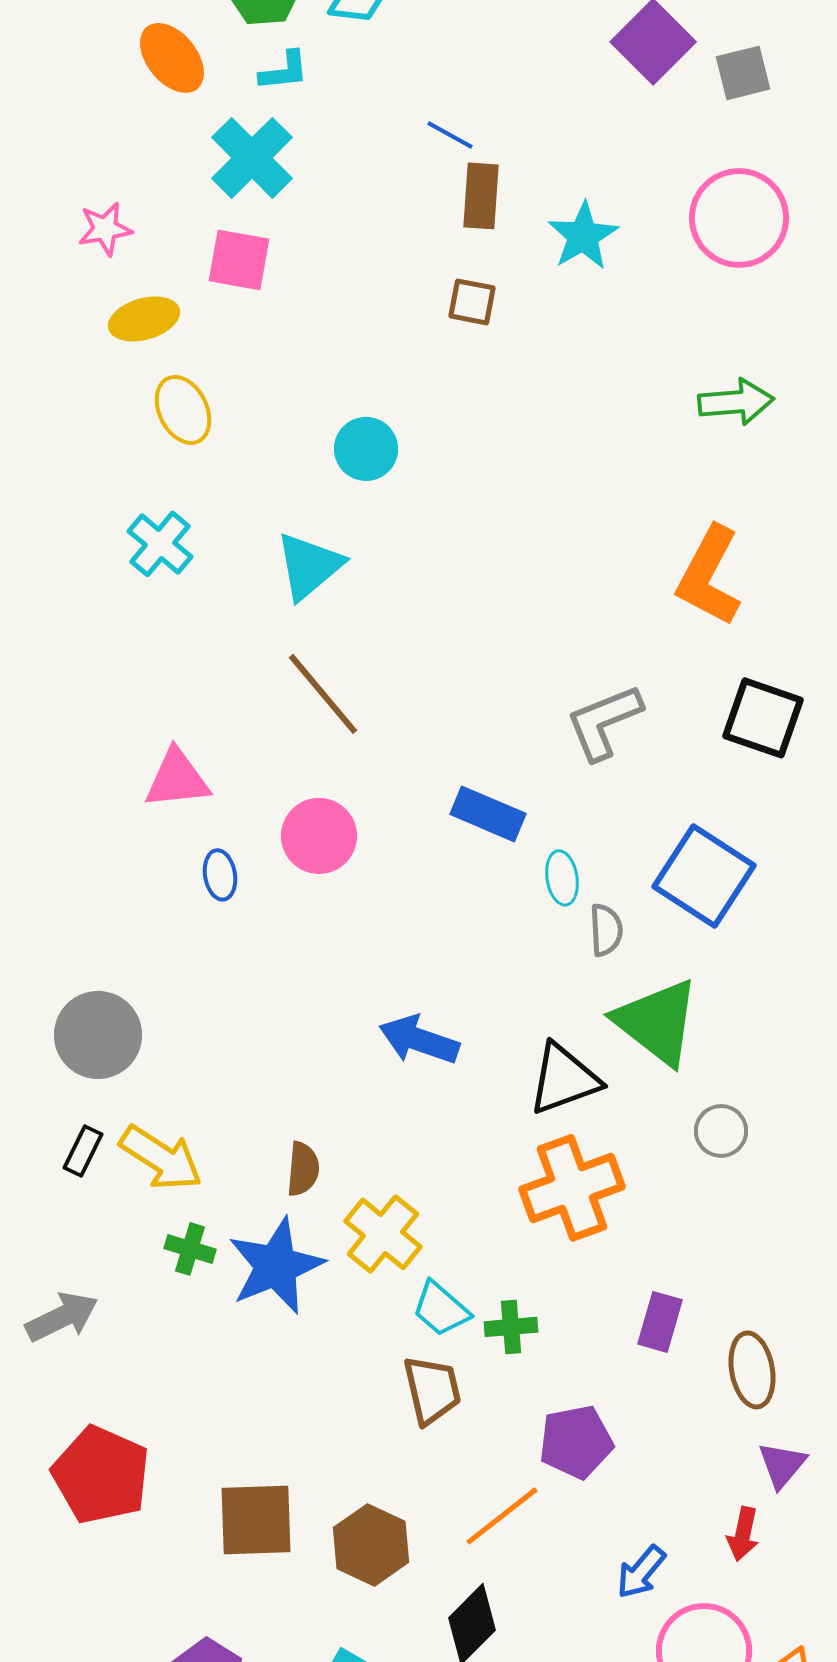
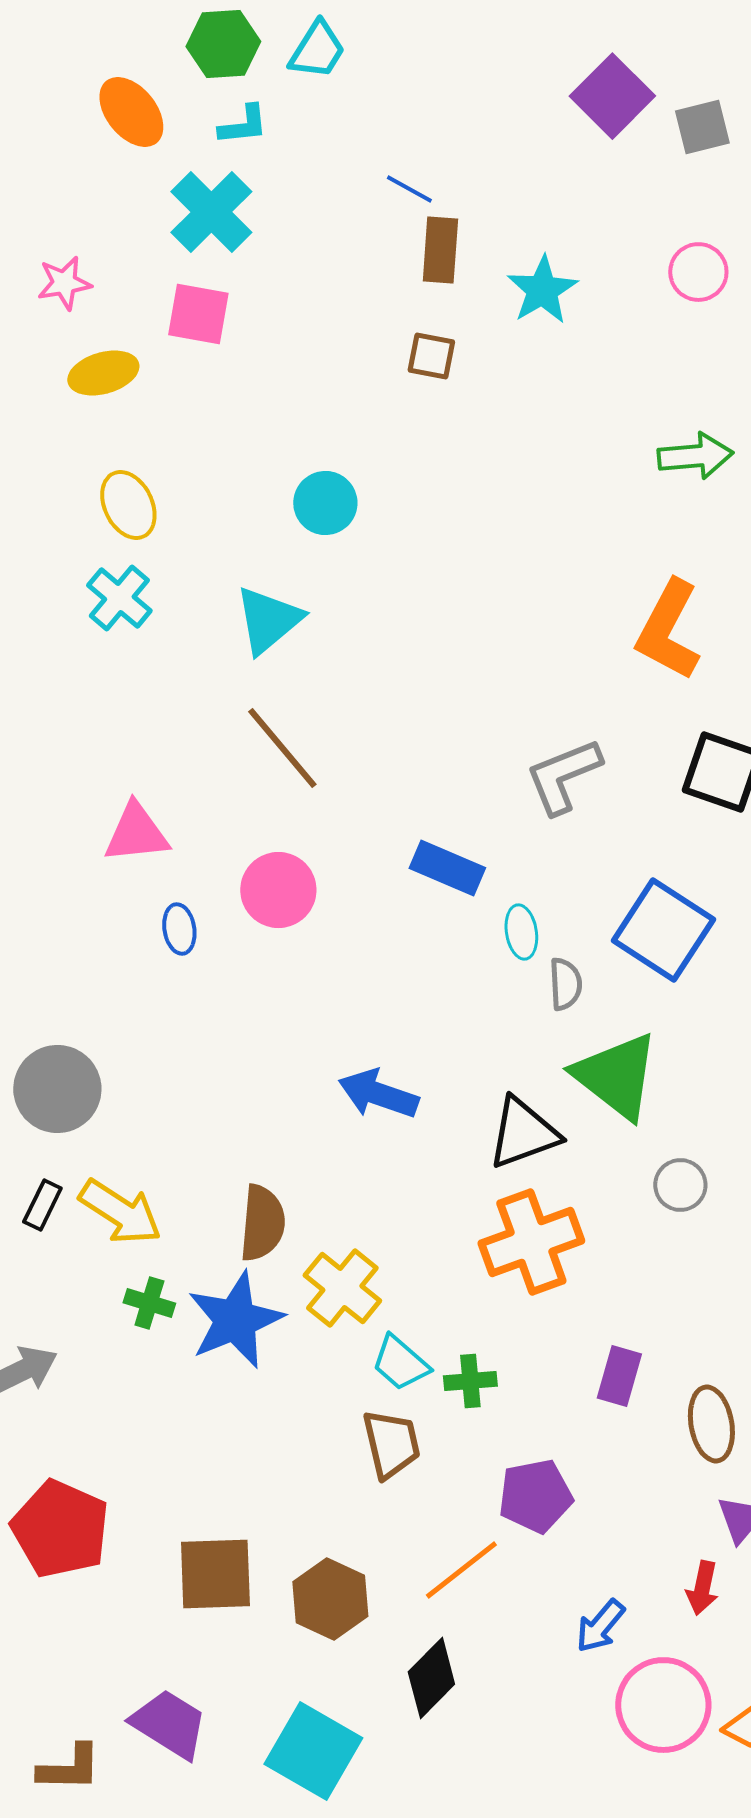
pink circle: (739, 218) -> (698, 272), size x0.6
yellow ellipse: (183, 410) -> (128, 505), moved
brown semicircle: (303, 1169) -> (262, 1223), size x1.4

